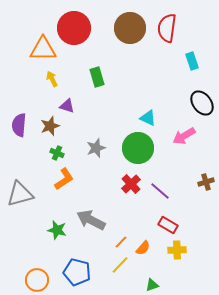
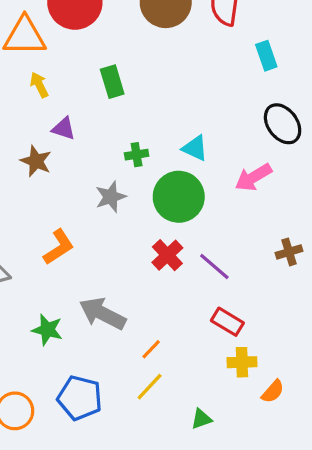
brown star: (50, 126) -> (36, 161), turned -30
green cross: (57, 153) -> (137, 155), moved, turned -32
orange semicircle: (143, 248) -> (273, 391), moved

